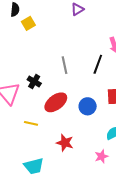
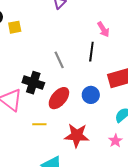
yellow square: (28, 23) -> (15, 27), turned 32
black cross: (34, 82) -> (33, 83), size x1.5
red star: (65, 143) -> (77, 136), size x1.4

